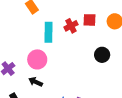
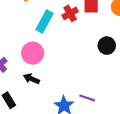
cyan rectangle: (48, 32) -> (45, 21), turned 30

